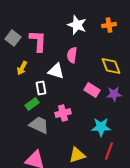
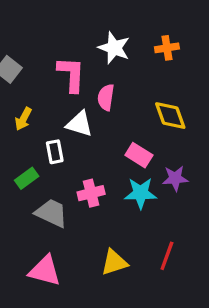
pink L-shape: (38, 41) -> (71, 74), moved
purple star: (114, 94) -> (175, 178), moved
green rectangle: (32, 104) -> (27, 178), moved
cyan star: (101, 127) -> (141, 193), moved

